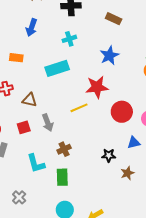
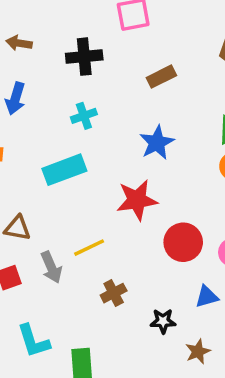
brown rectangle: (114, 19) -> (161, 77), turned -49
yellow line: (79, 108) -> (89, 248), moved
brown cross: (64, 149) -> (114, 293), moved

